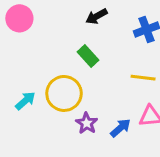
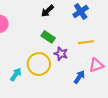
purple star: (87, 123) -> (61, 54), moved

